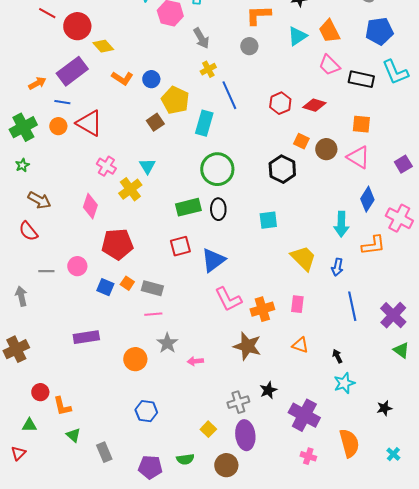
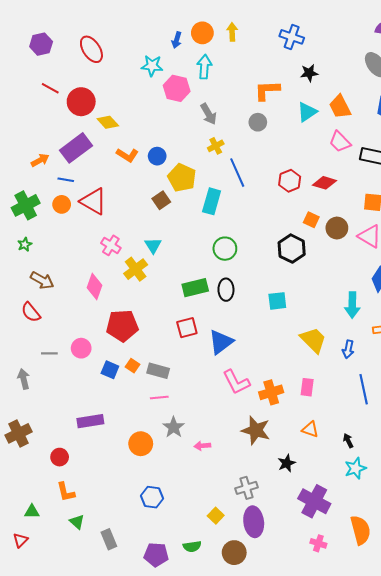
green circle: (217, 169) -> (225, 249), size x0.7
black star: (268, 390) -> (287, 463), moved
red circle: (40, 392) -> (60, 457), moved

